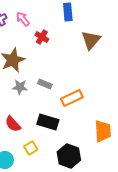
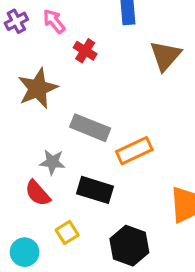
gray rectangle: (45, 84) -> (90, 128), size x1.6
gray star: (20, 87) -> (52, 162), moved

